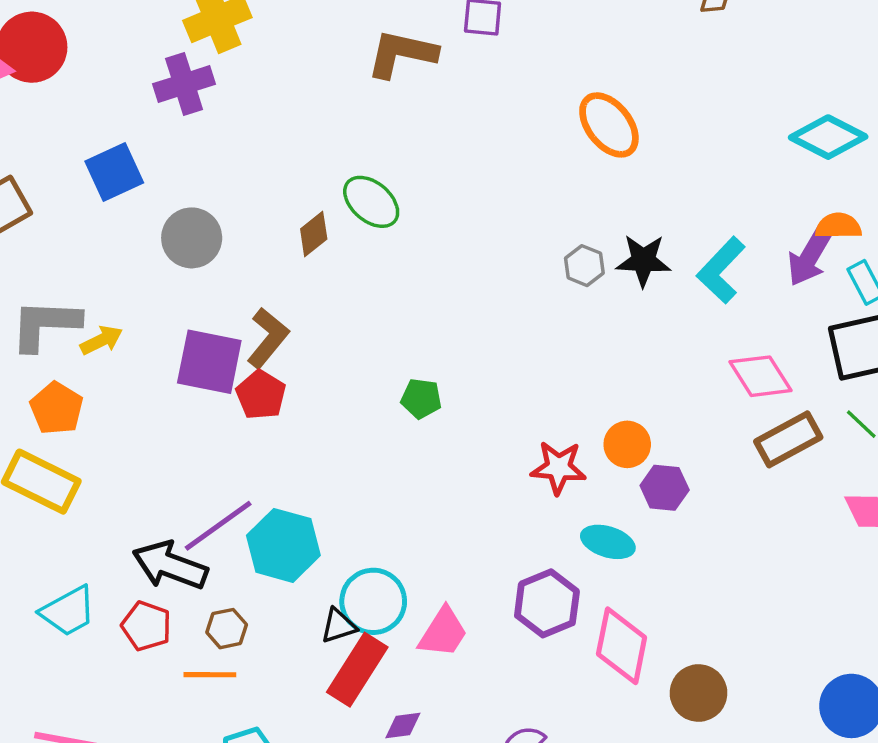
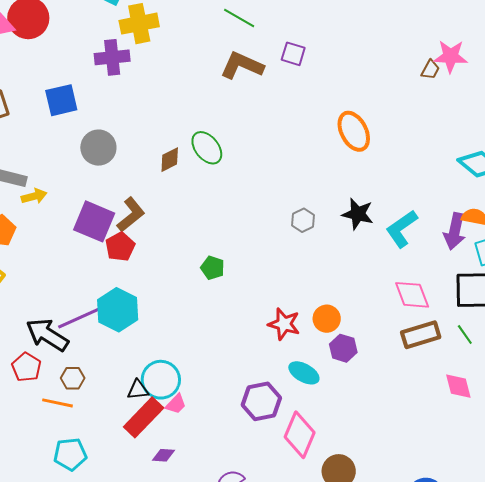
purple arrow: (810, 257) -> (455, 231), turned -30
gray hexagon: (584, 266) -> (303, 220), moved
cyan hexagon: (283, 545) -> (118, 310), moved
pink trapezoid: (443, 632) -> (176, 404), moved, size x0.7

